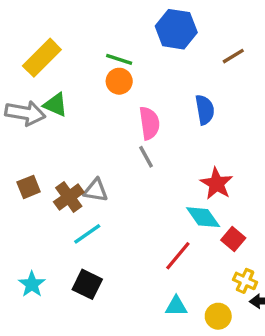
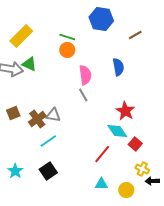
black square: (87, 284) -> (48, 171), turned 30

